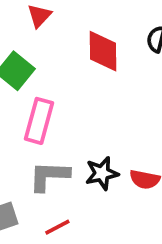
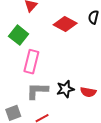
red diamond: (103, 51) -> (65, 24), turned -60

